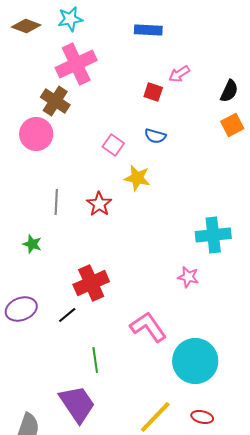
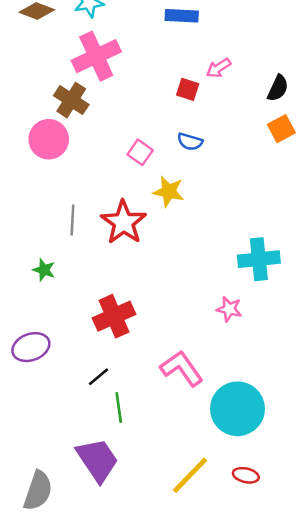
red star: (99, 204) -> (124, 222), size x1.5
black line: (67, 315) -> (99, 377), moved

